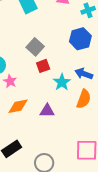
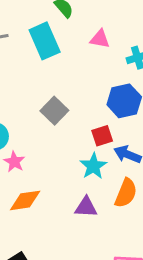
red square: (43, 66) -> (102, 136), moved
purple triangle: (47, 111) -> (86, 207), moved

